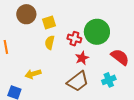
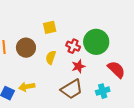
brown circle: (26, 14) -> (26, 48), moved
yellow semicircle: (50, 42) -> (51, 57), moved
yellow arrow: (33, 74) -> (27, 87), moved

